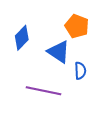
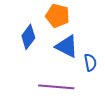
orange pentagon: (77, 26) -> (58, 16), moved

